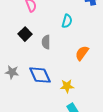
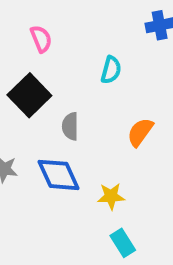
black square: (25, 34) -> (29, 95), size x1.5
gray semicircle: (46, 42) -> (70, 126), moved

